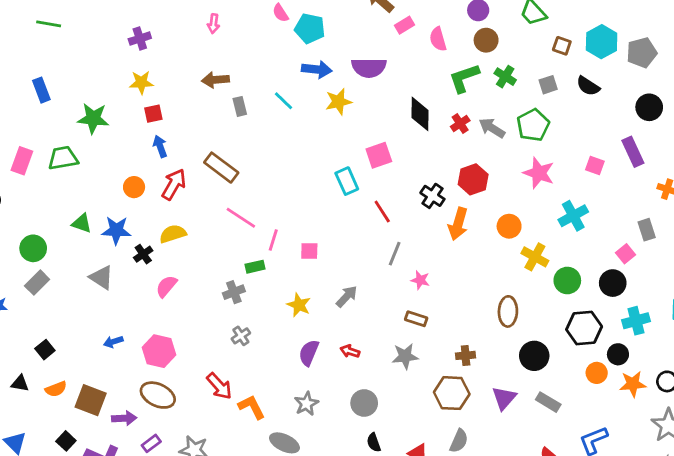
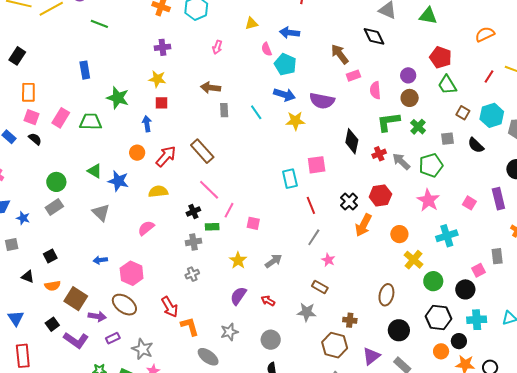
blue arrow: (160, 146) -> (147, 124), moved
black cross: (143, 254) -> (193, 211), moved

